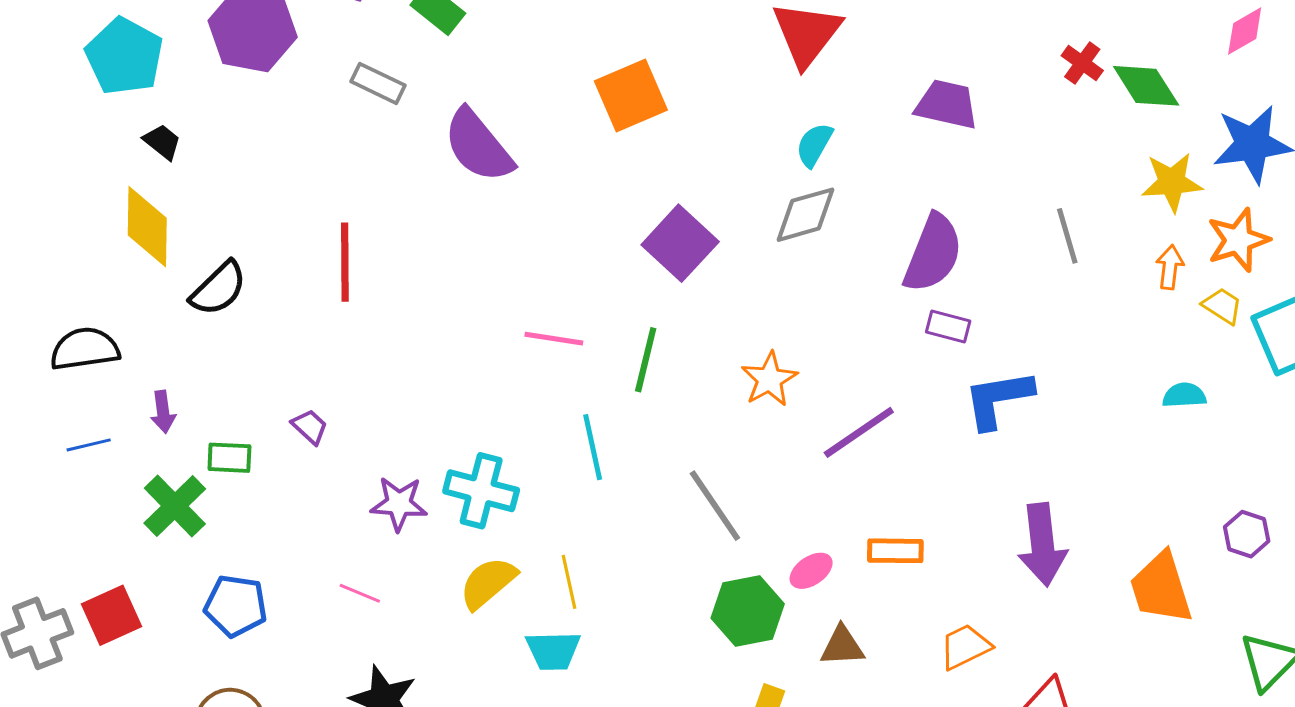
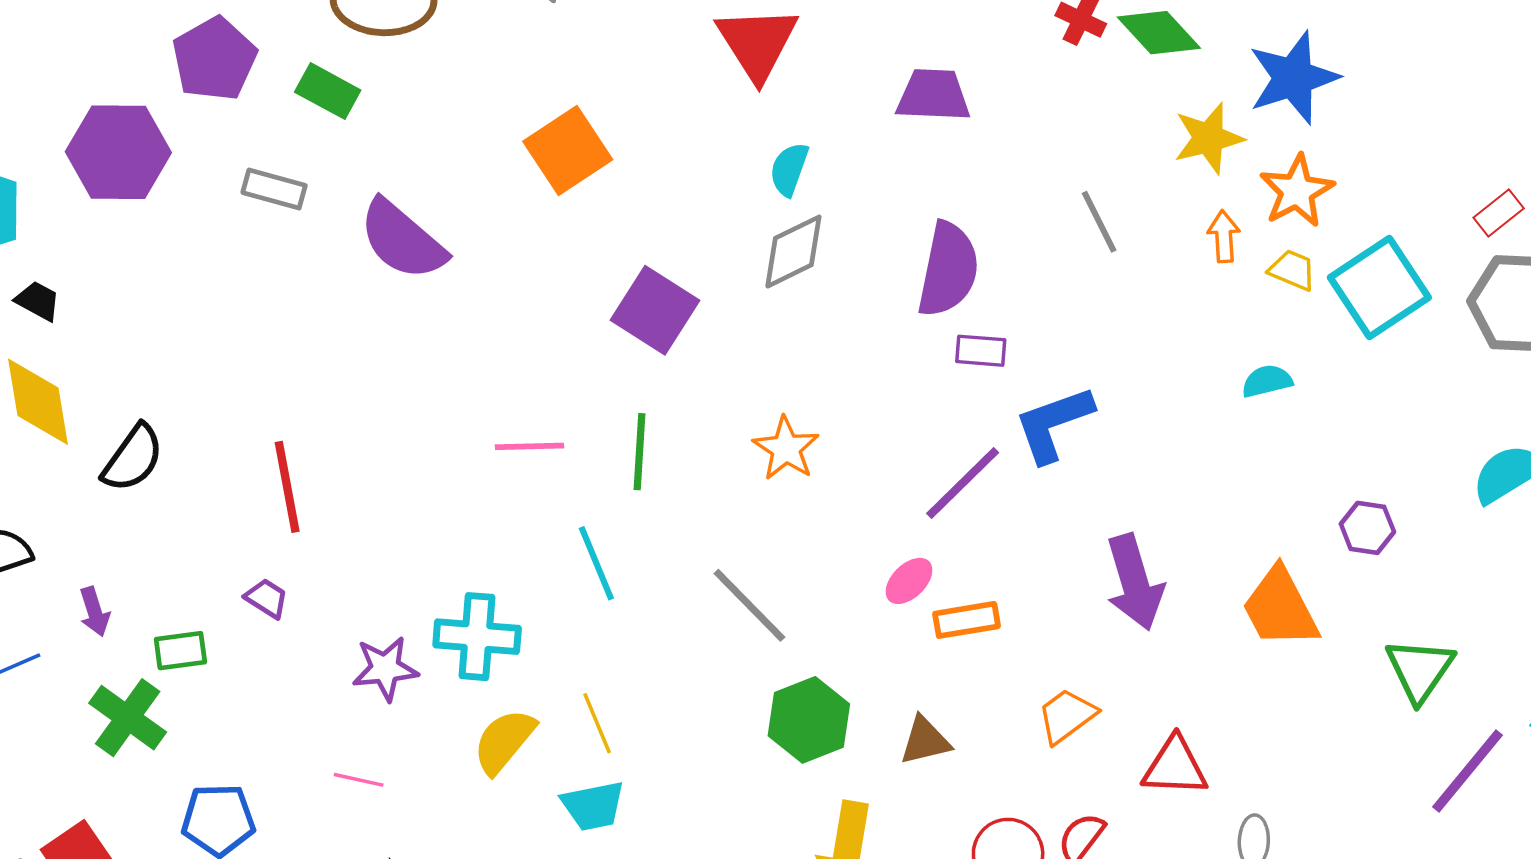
red line: (345, 262) -> (287, 487), moved
purple line: (859, 432) -> (963, 483), moved
pink ellipse: (811, 571) -> (909, 581), moved

